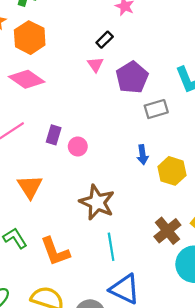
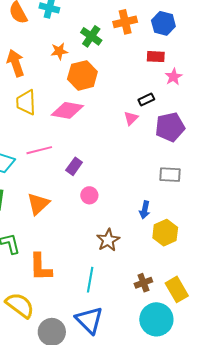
purple pentagon: (132, 77) -> (170, 127), moved
pink diamond: (27, 79) -> (67, 110), turned -44
pink circle: (78, 147) -> (89, 195), moved
brown star: (97, 202) -> (108, 240), moved, size x0.7
brown cross: (167, 231) -> (143, 283), size x0.7

